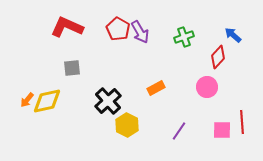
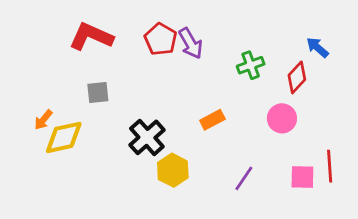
green cross: (184, 37) -> (251, 65), moved
orange arrow: (27, 100) -> (43, 120), moved

